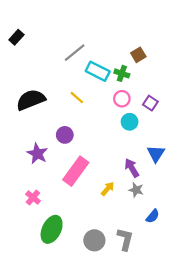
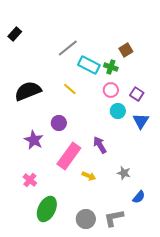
blue triangle: (156, 154) -> (141, 121), moved
purple arrow: (132, 168) -> (100, 145), moved
yellow arrow: (108, 189) -> (89, 176), moved, turned 72
gray L-shape: (125, 239) -> (114, 218), turned -115

